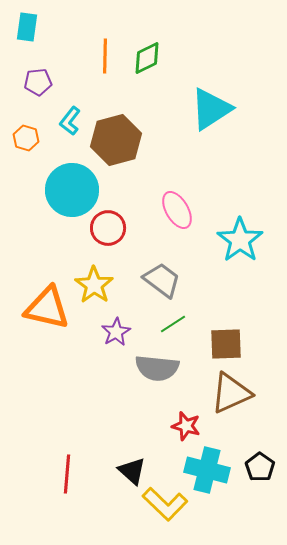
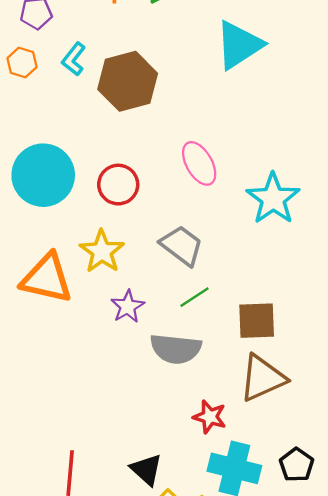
orange hexagon: (26, 138) -> (22, 63), moved
cyan circle: (72, 190) -> (43, 175), moved

